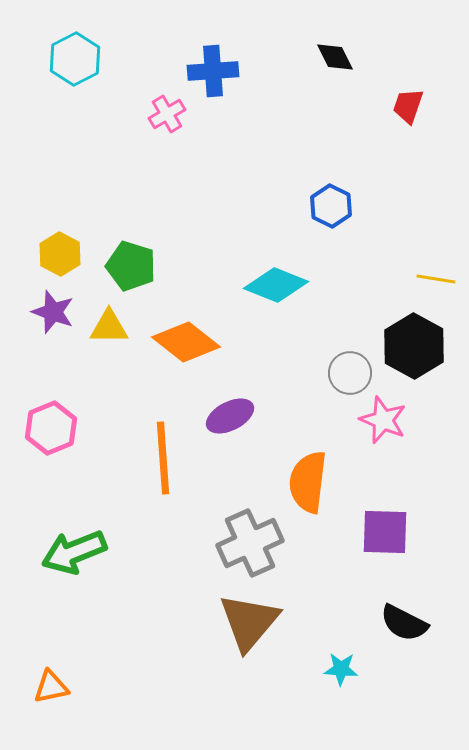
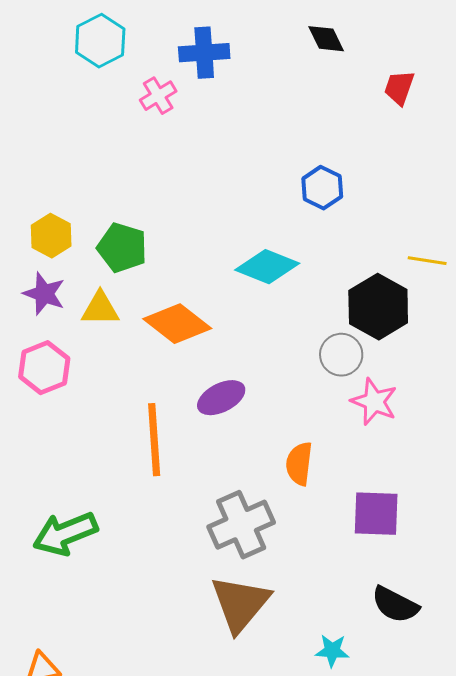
cyan hexagon: (75, 59) -> (100, 41), moved
black hexagon: (414, 346) -> (378, 307), moved
pink hexagon: (51, 428) -> (44, 368), moved
orange semicircle: (308, 482) -> (299, 464), size x0.7

